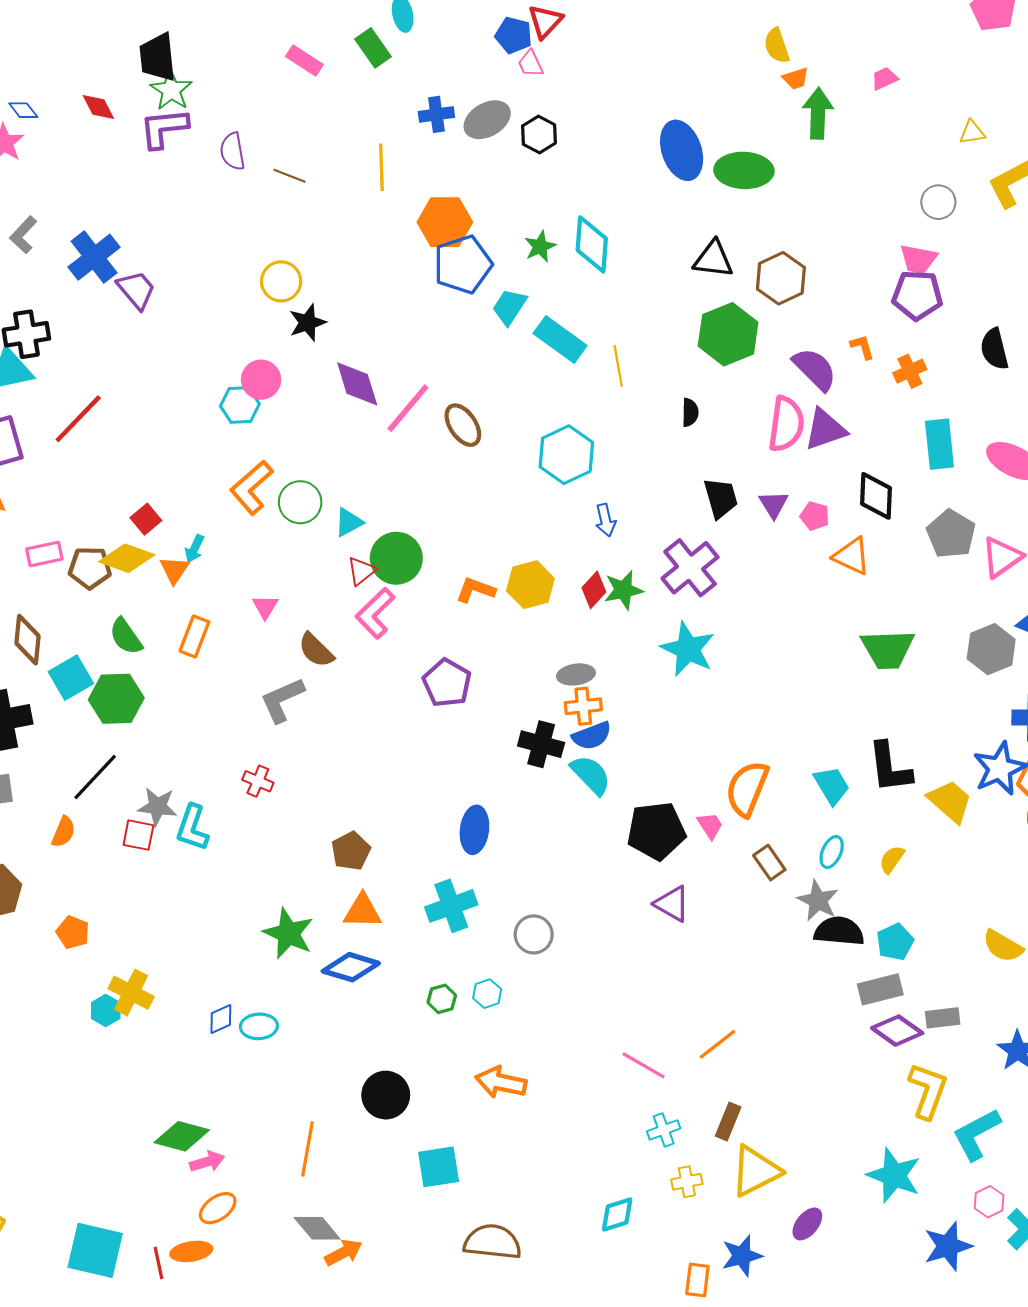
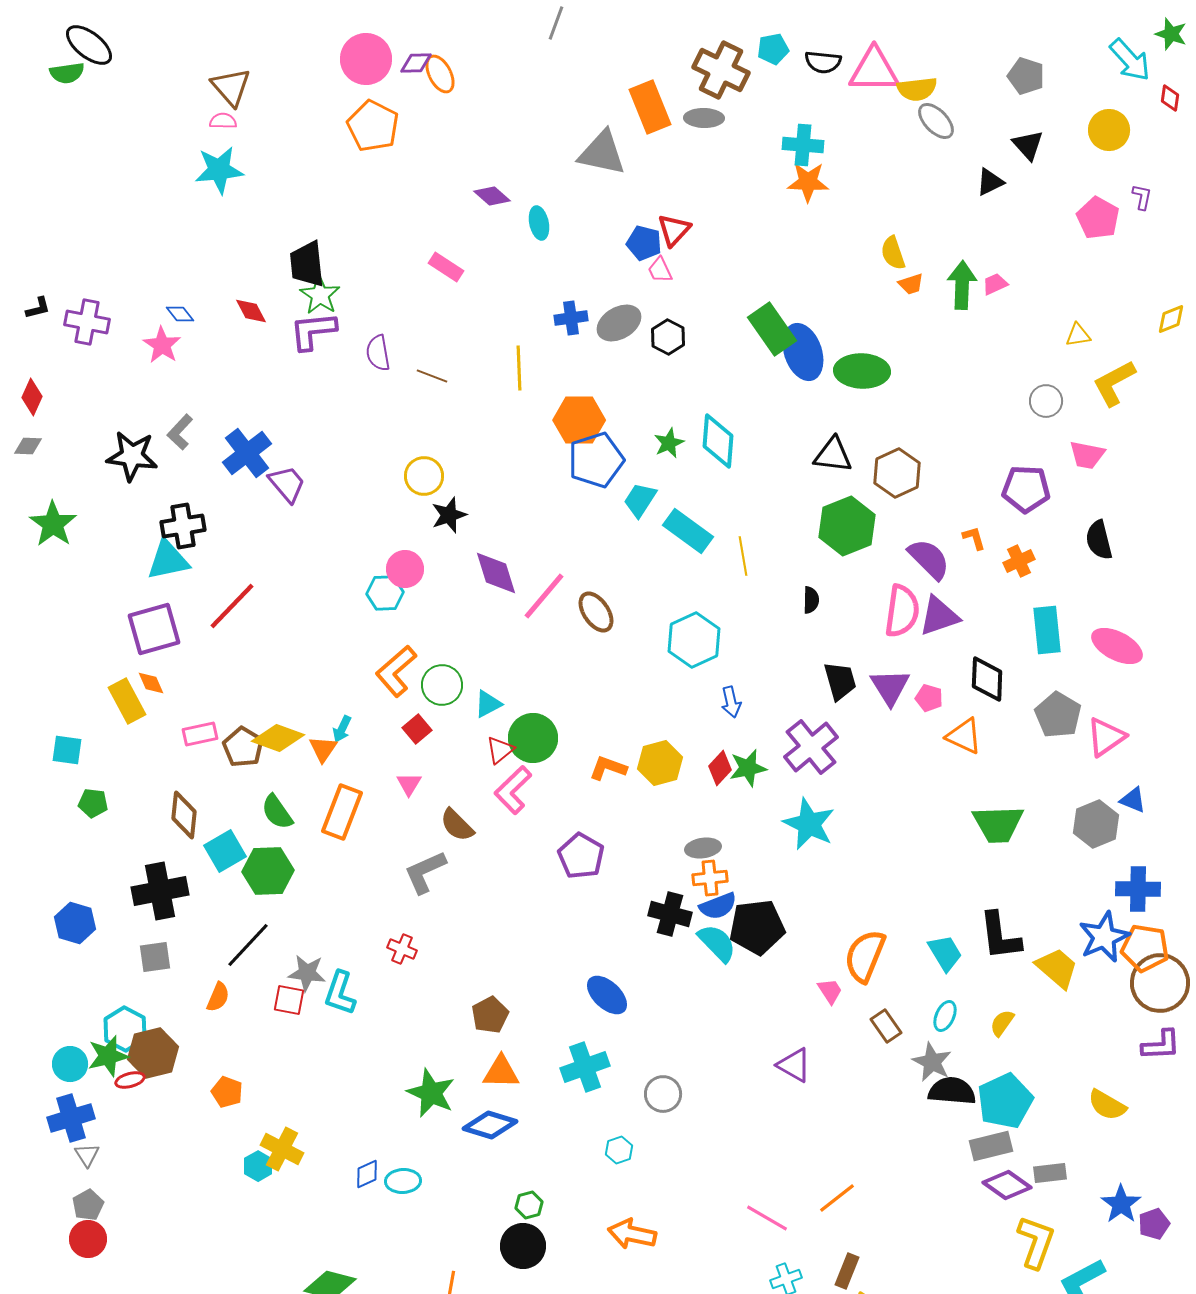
green rectangle: (373, 48) -> (772, 329), moved, size x1.4
green arrow: (818, 113) -> (962, 285), moved
pink trapezoid: (918, 259) -> (1087, 455), moved
purple triangle: (774, 504) -> (890, 687), size x1.4
red square: (146, 519) -> (417, 729), moved
brown pentagon: (90, 568) -> (243, 747), turned 30
orange rectangle: (194, 636) -> (342, 812), size x1.4
blue ellipse: (474, 830) -> (607, 995), turned -54
black pentagon: (656, 831) -> (757, 927), moved
cyan pentagon: (895, 942) -> (1005, 1101), size x1.6
green hexagon: (442, 999) -> (529, 1205), moved

